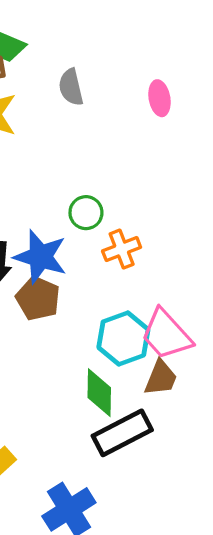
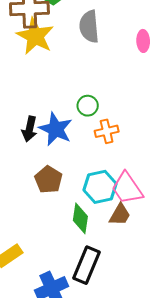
gray semicircle: (71, 87) -> (89, 27), size x1.4
brown pentagon: (38, 298) -> (48, 180), moved
black rectangle: (122, 433) -> (87, 265), moved, turned -48

